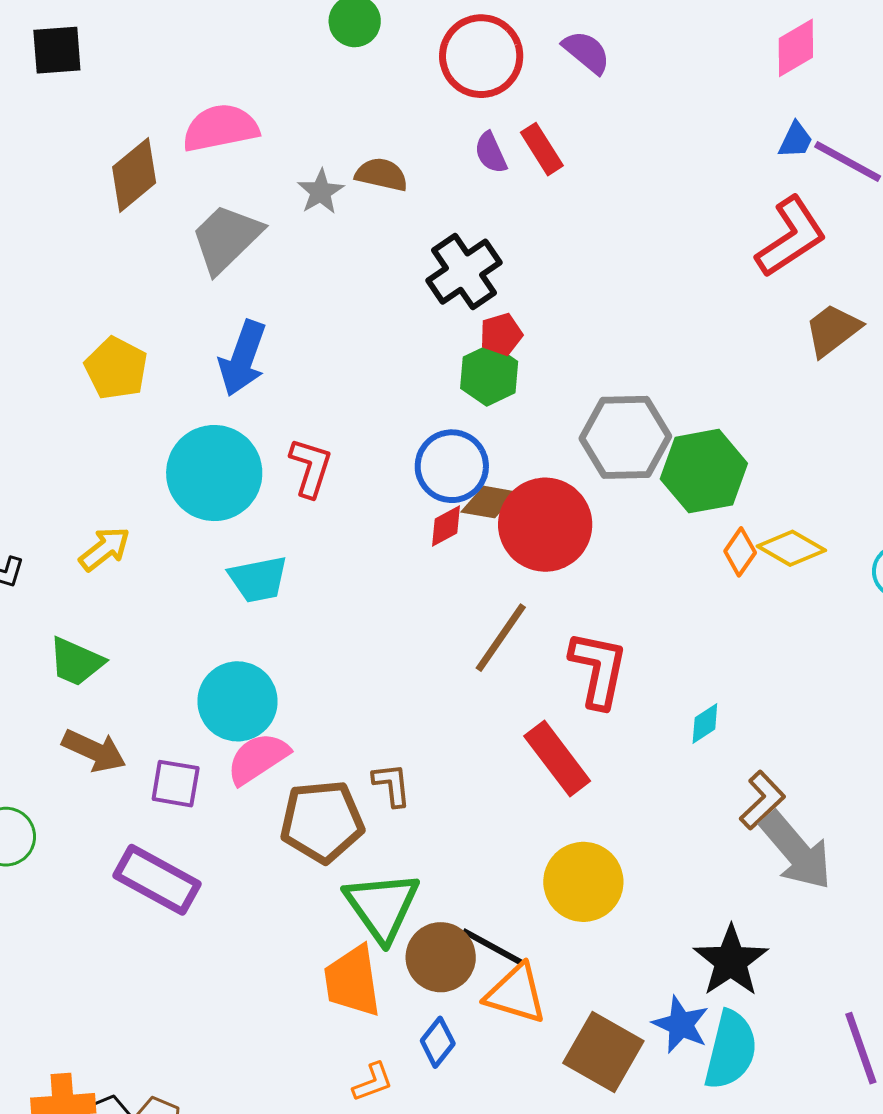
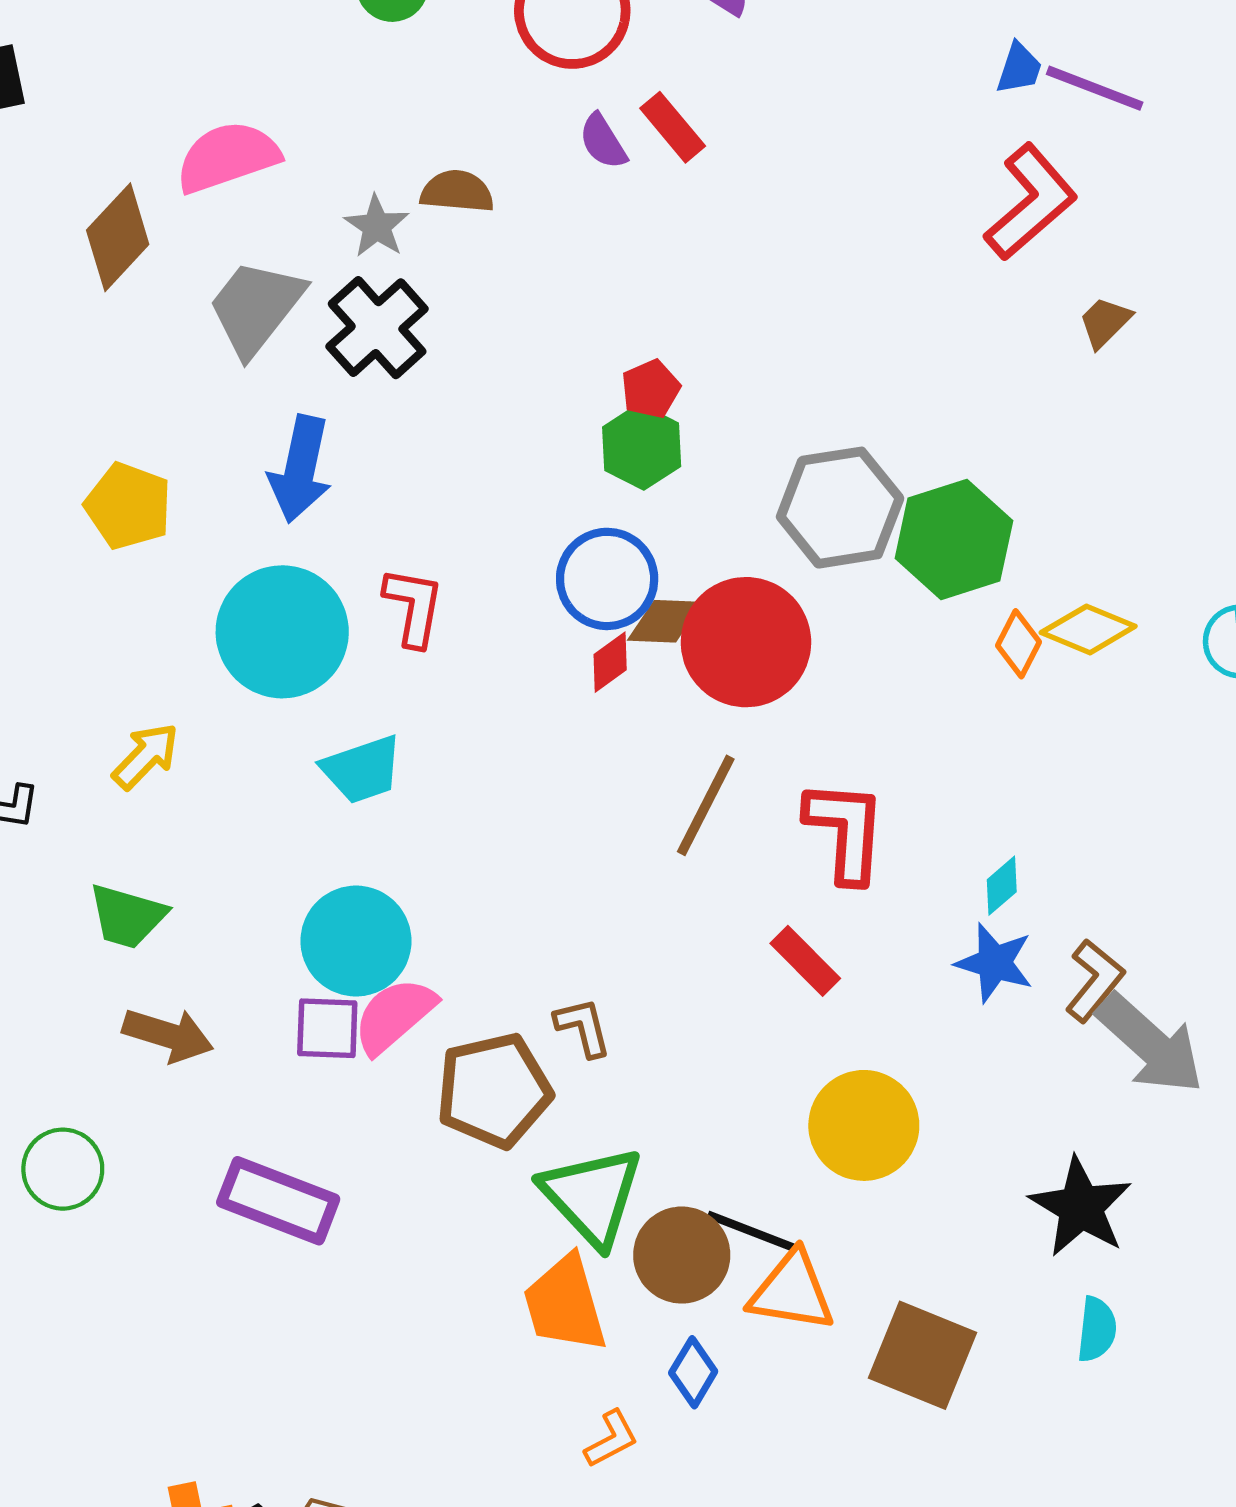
black cross: (464, 272) -> (377, 328), moved
brown trapezoid: (833, 330) -> (1105, 322), size x0.7
red rectangle: (557, 758) -> (805, 961), size x0.7
purple square: (176, 784) -> (327, 1028), moved
blue star: (681, 1025) -> (994, 963), moved
cyan semicircle: (731, 1050) -> (1097, 1329), size x0.6

